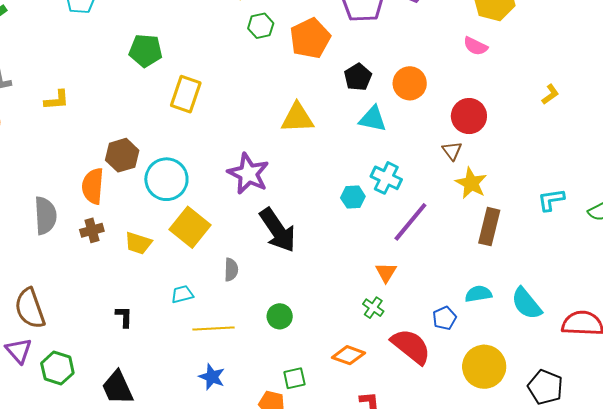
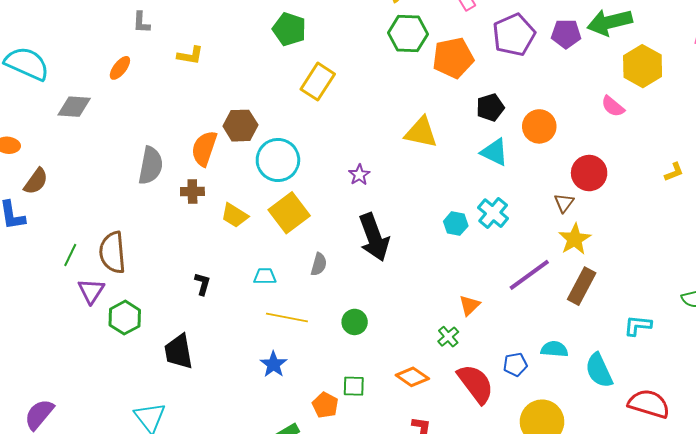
green hexagon: (261, 26) -> (408, 33), size x1.5
purple star: (248, 174) -> (359, 175), size x0.5
cyan L-shape: (551, 200) -> (638, 325), moved
purple line: (410, 222) -> (529, 275), moved

